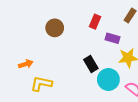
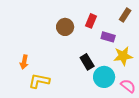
brown circle: (55, 28) -> (65, 27), moved
orange arrow: (26, 64) -> (24, 62), turned 120

